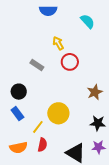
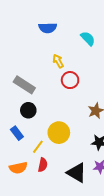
gray rectangle: (37, 65) -> (24, 85), moved, size x1.5
black circle: (19, 92) -> (28, 110), moved

